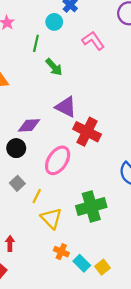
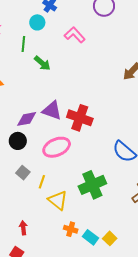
purple triangle: (66, 107) -> (52, 110), moved
pink ellipse: (58, 160) -> (57, 147), turned 40

